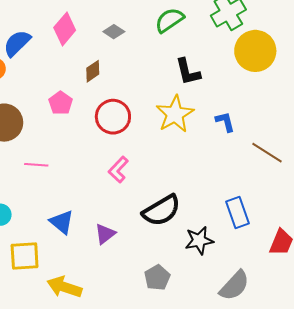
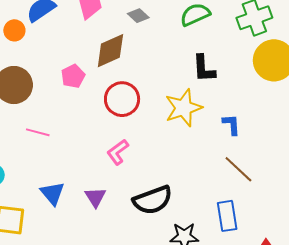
brown diamond: (93, 71) -> (110, 51), size x1.6
brown line: (267, 153) -> (238, 169), moved
purple triangle: (105, 234) -> (95, 197), moved, turned -35

